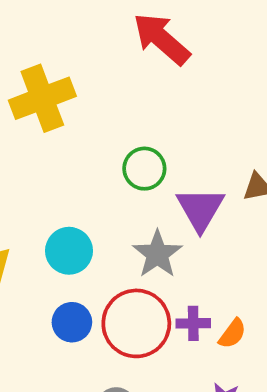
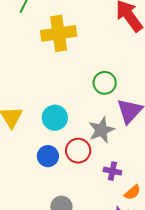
red circle: (136, 323) -> (78, 151), moved, size x0.7
orange semicircle: (232, 334) -> (132, 192), moved

